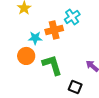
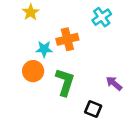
cyan cross: (72, 17) -> (102, 17), moved
green L-shape: (52, 65) -> (65, 82), turned 35

